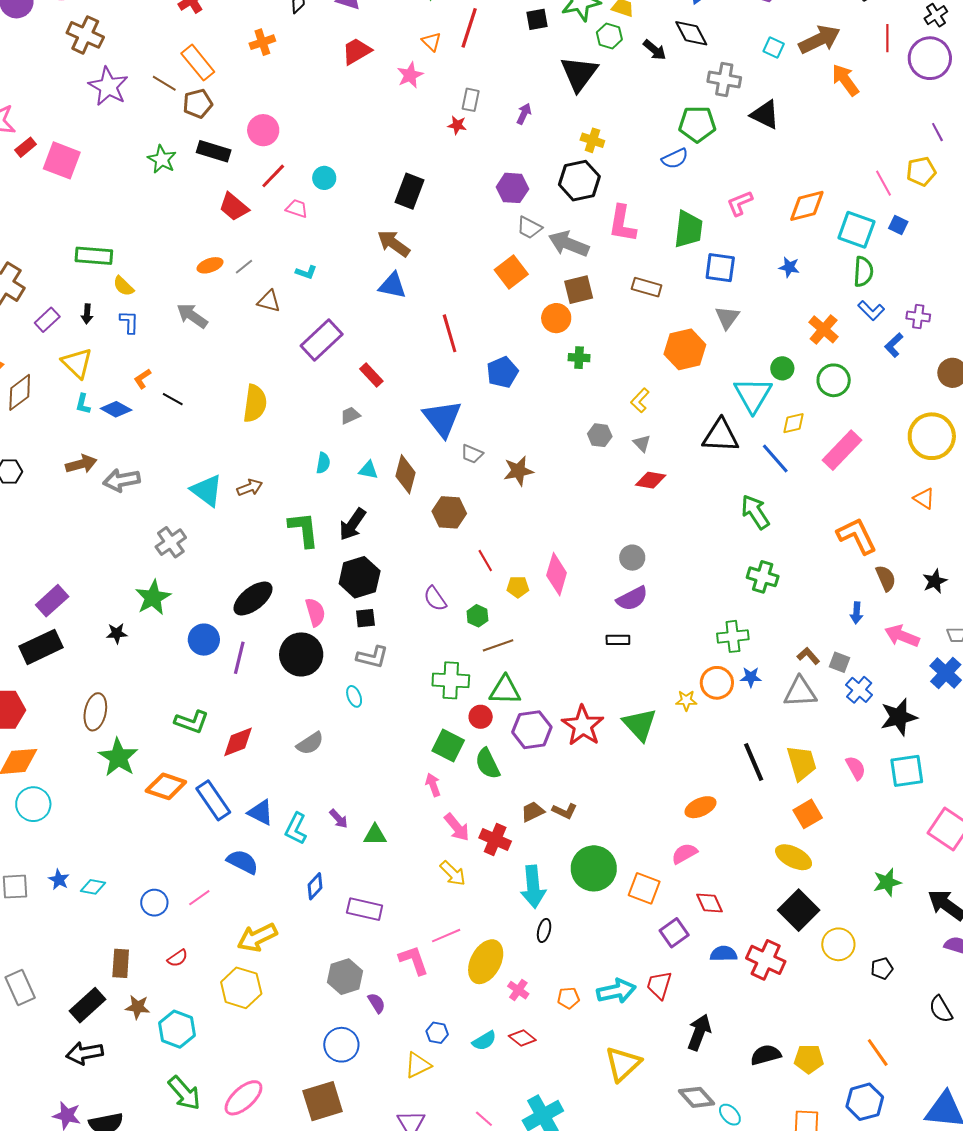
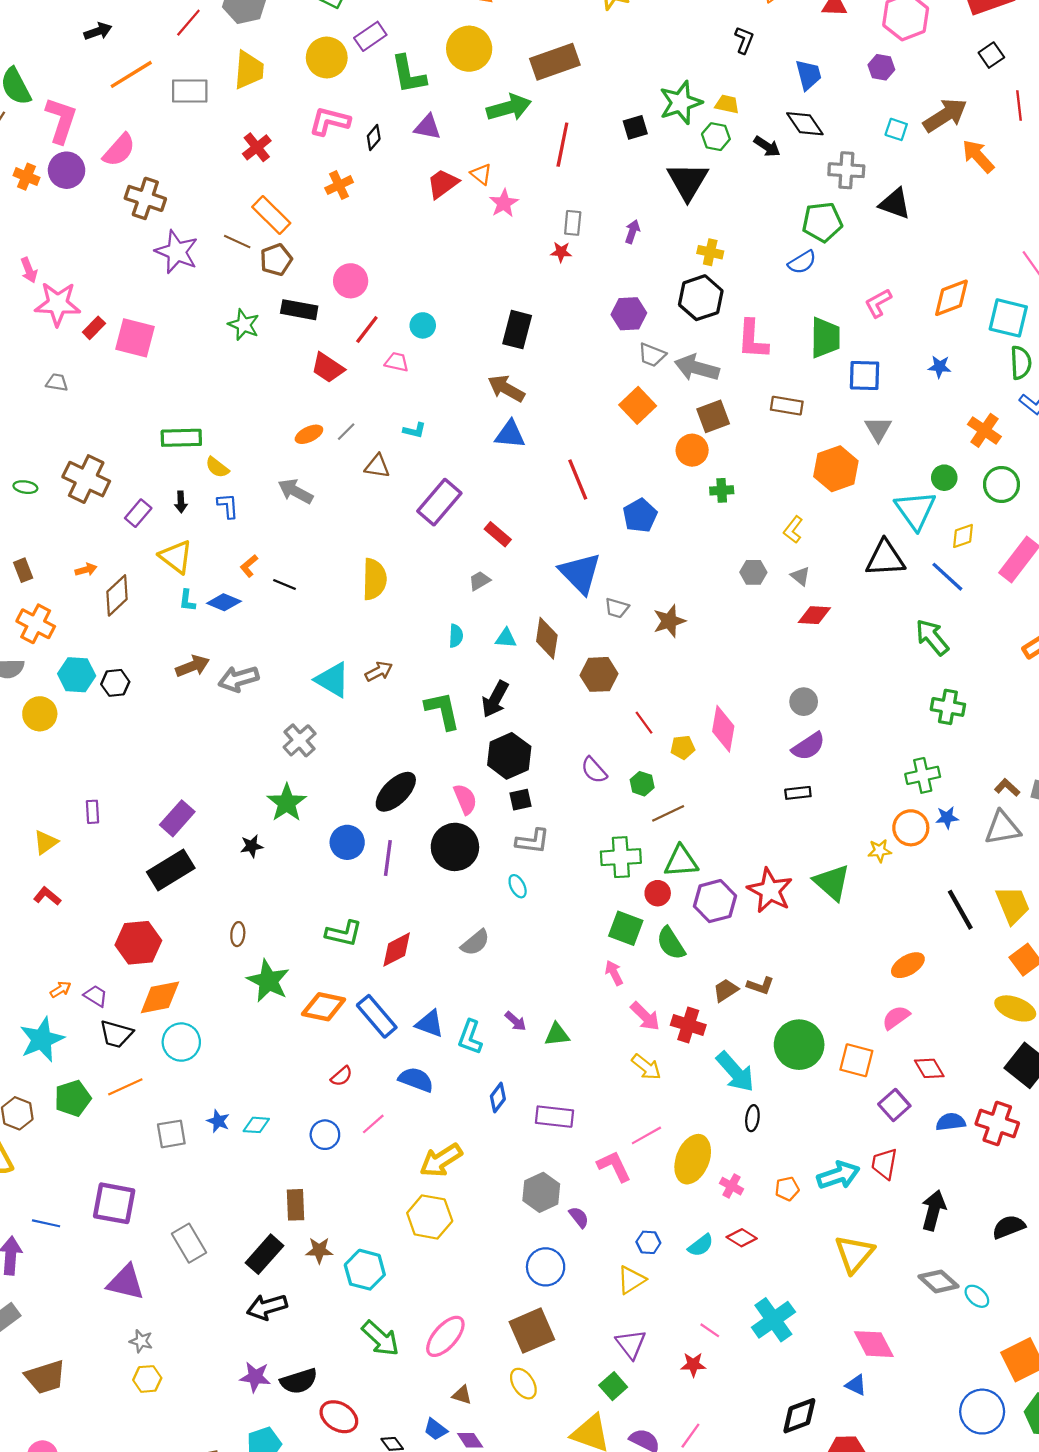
orange triangle: (431, 42) -> (481, 174), moved
brown ellipse: (95, 712) -> (238, 934), size x0.6
cyan arrow: (533, 887) -> (735, 1072), turned -30
red semicircle: (178, 958) -> (342, 1076), moved

